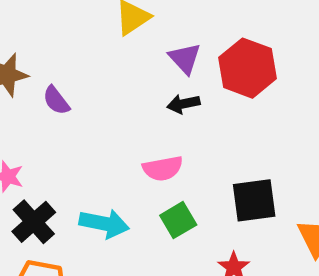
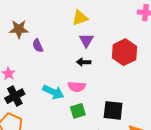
purple triangle: (185, 58) -> (86, 40), moved
black arrow: (183, 104) -> (84, 62), moved
cyan arrow: (104, 224) -> (53, 92), moved

